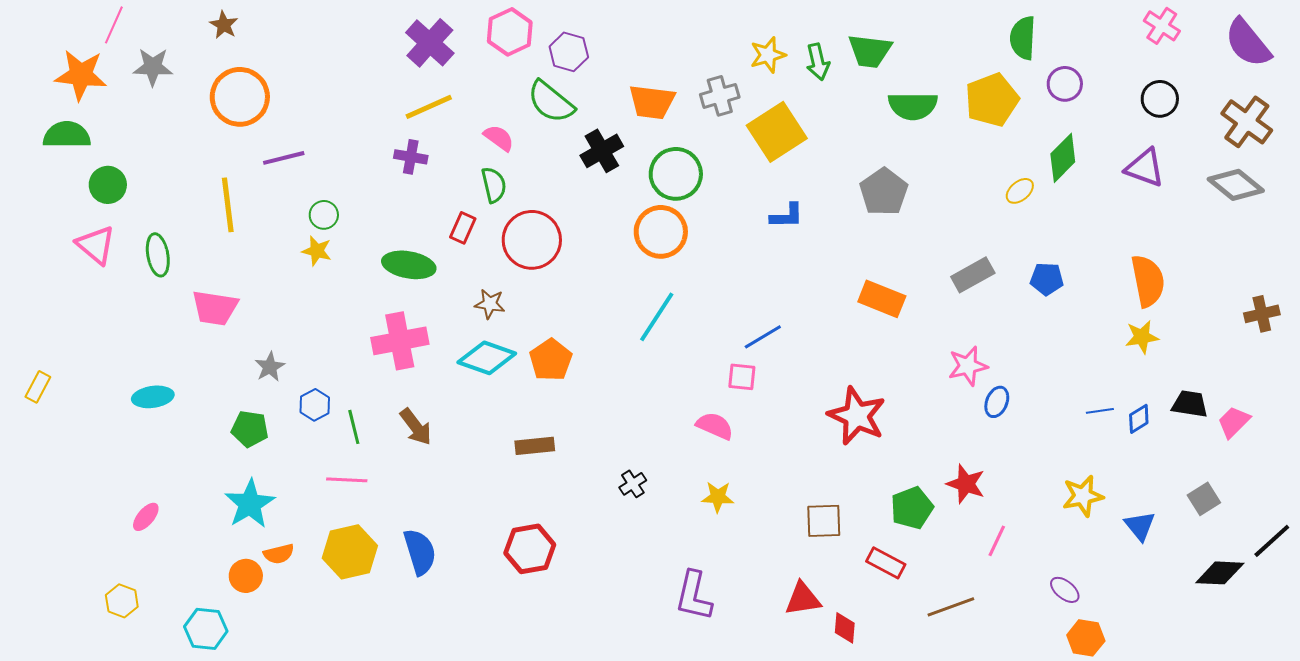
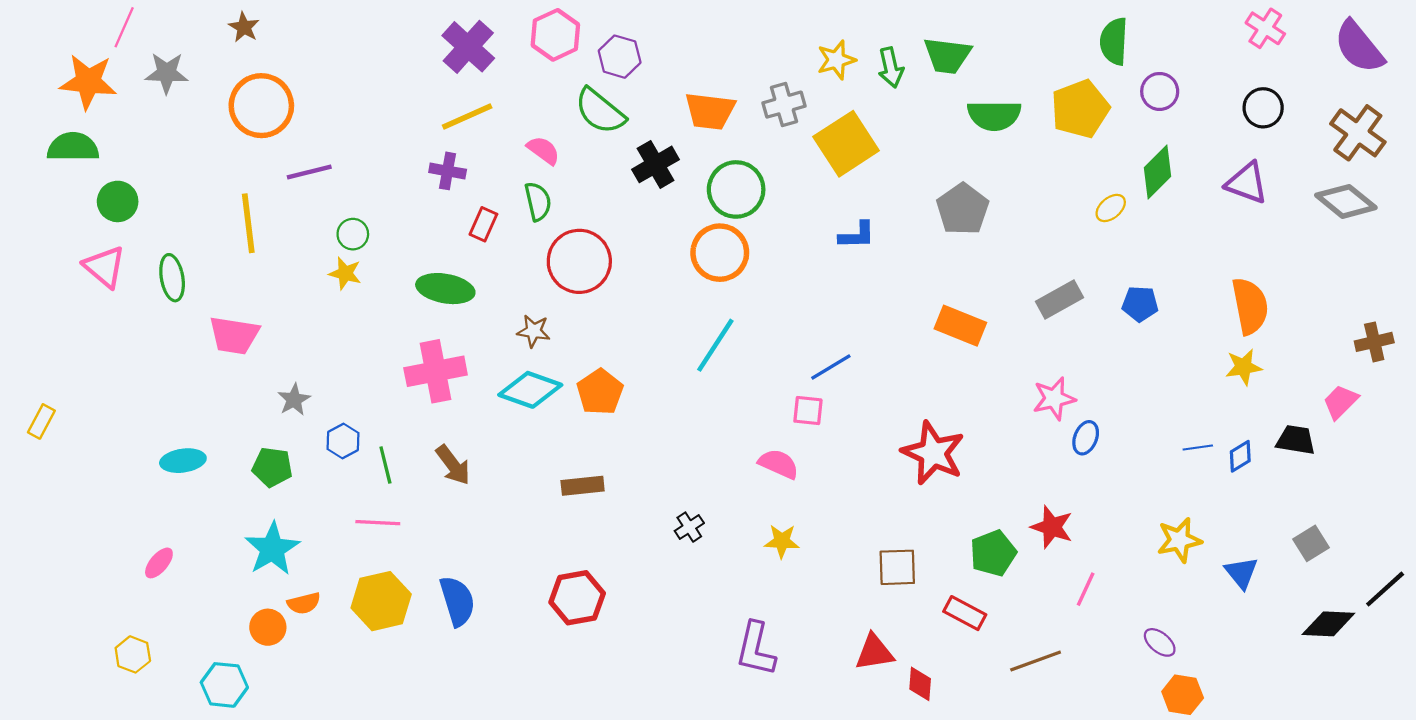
red rectangle: (463, 228) -> (483, 224), moved
cyan ellipse: (153, 397) -> (183, 461), moved
pink trapezoid: (1234, 422) -> (1340, 402), moved

